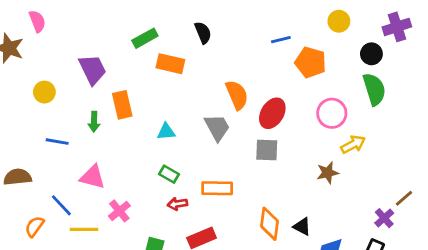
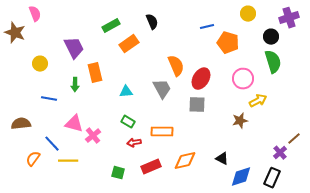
orange rectangle: (170, 64) -> (129, 44), turned -48
pink cross: (119, 211) -> (93, 136), moved
orange diamond: (269, 224) -> (185, 161), moved, turned 70

